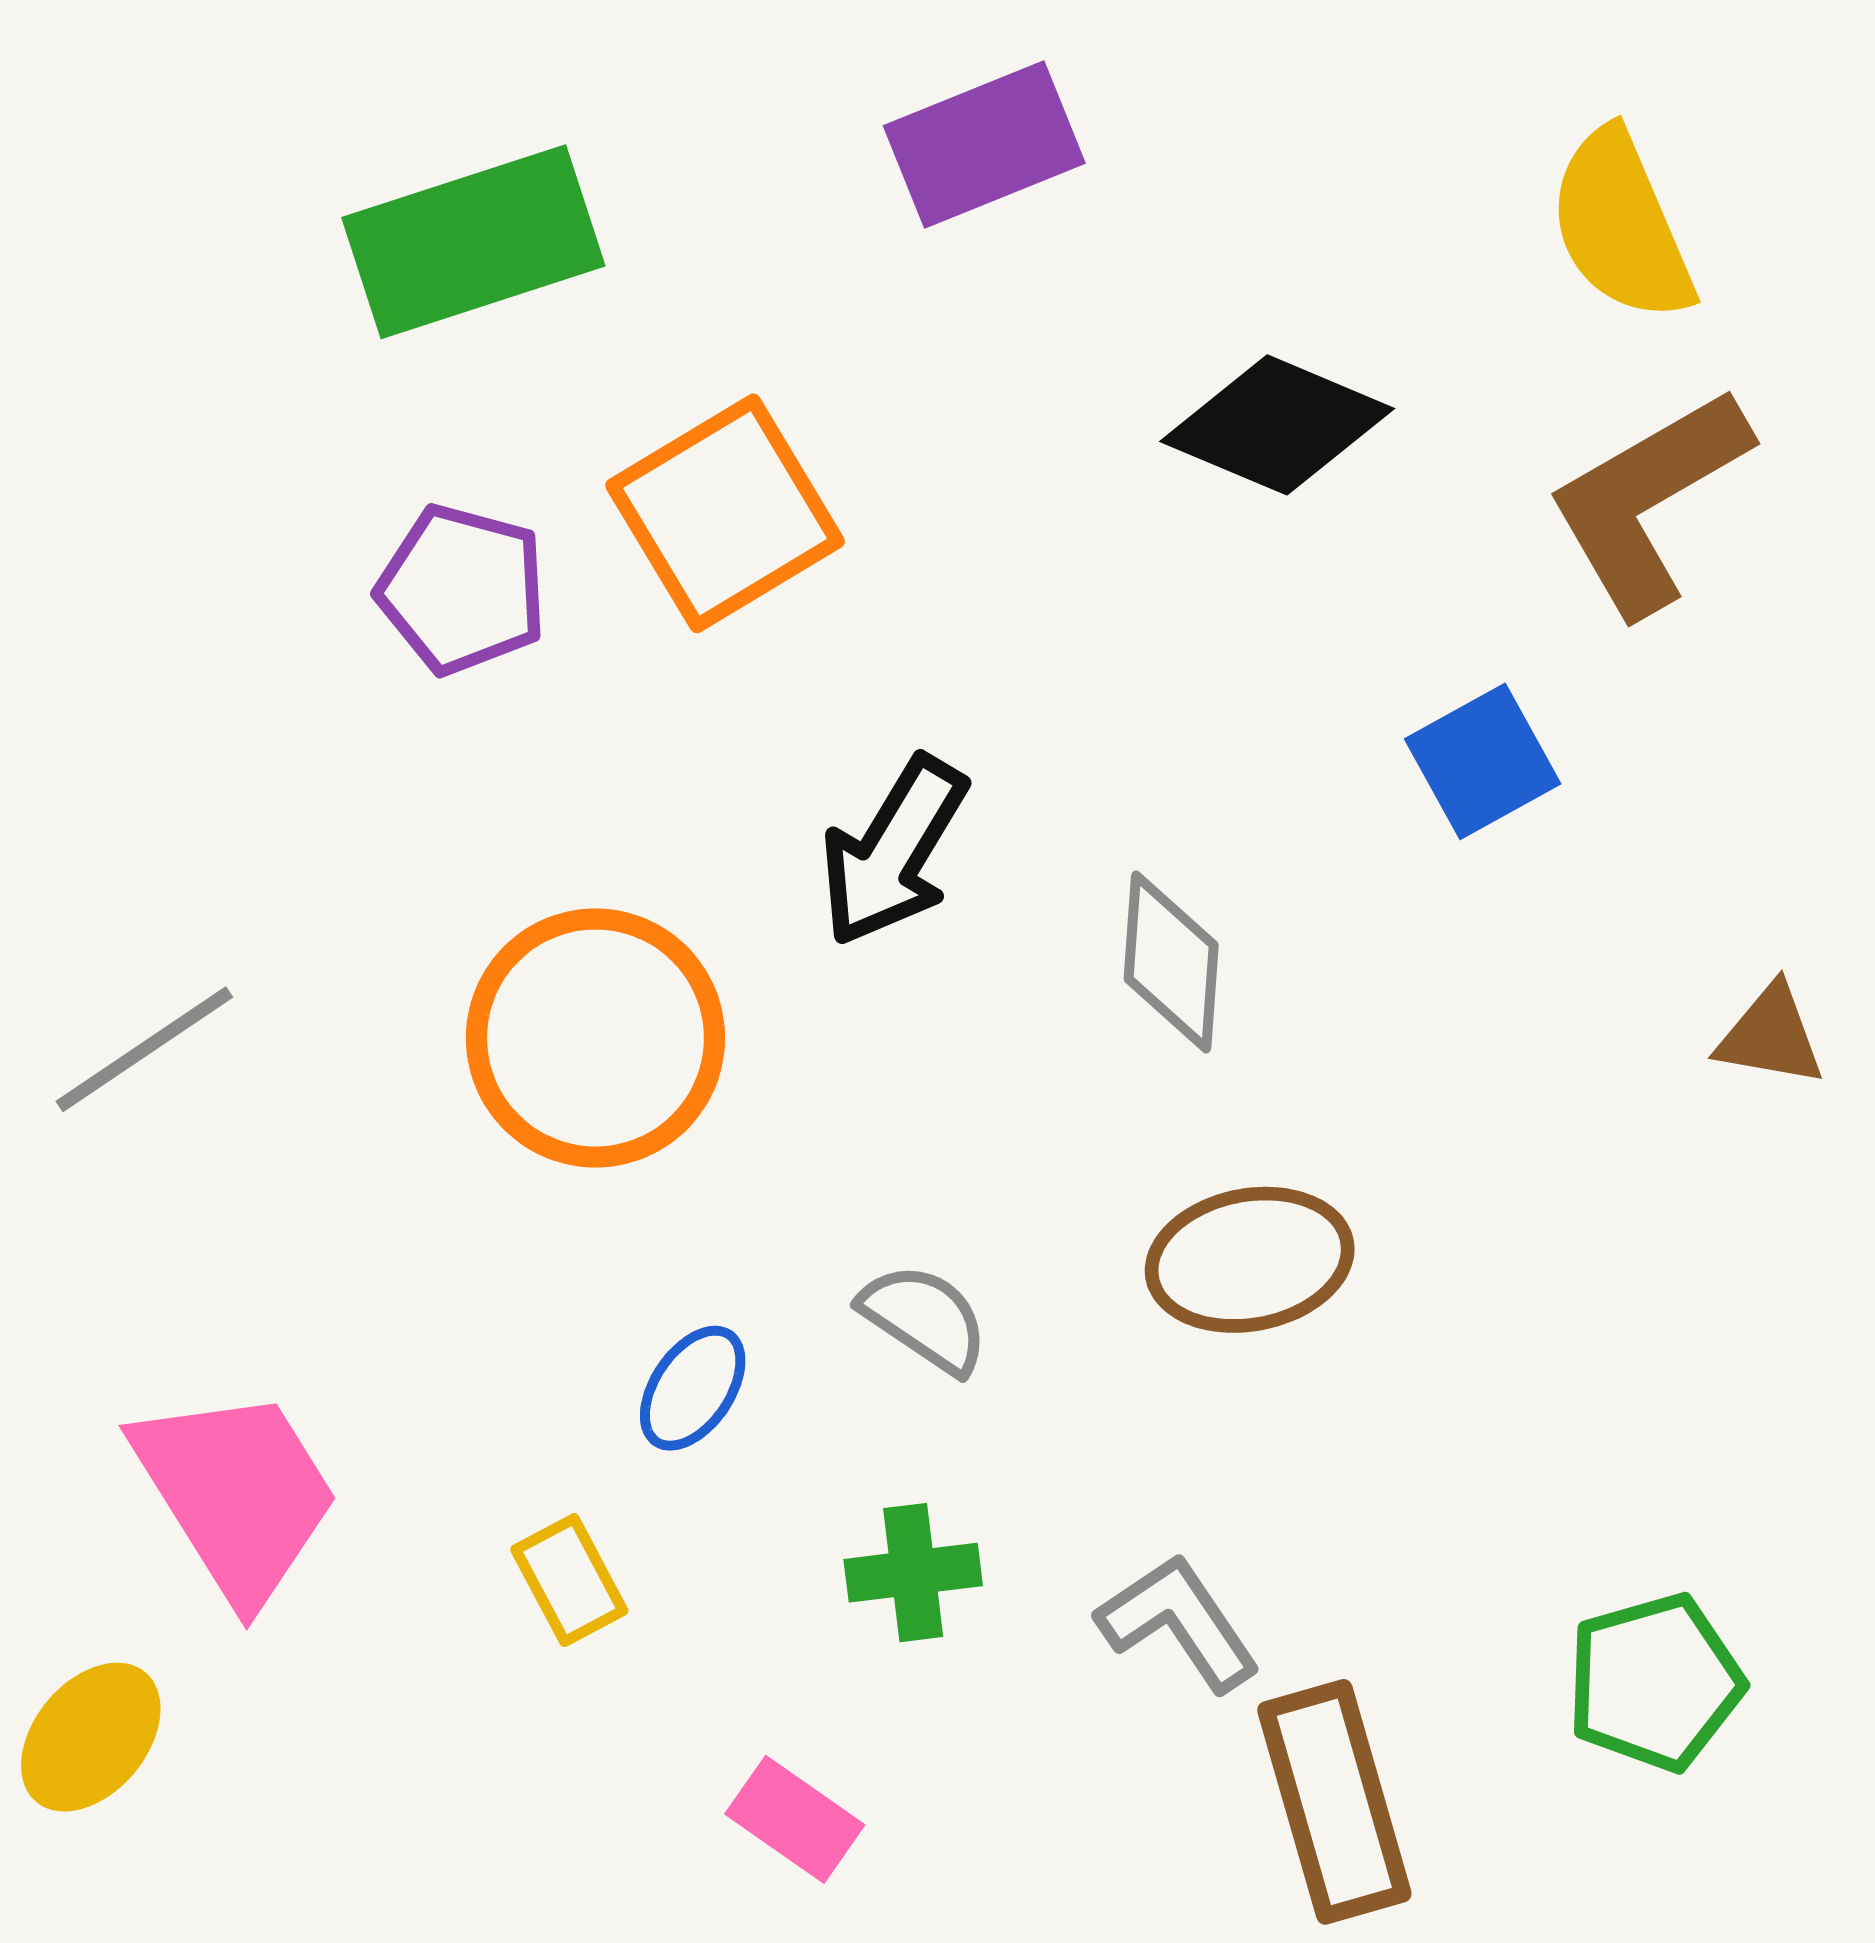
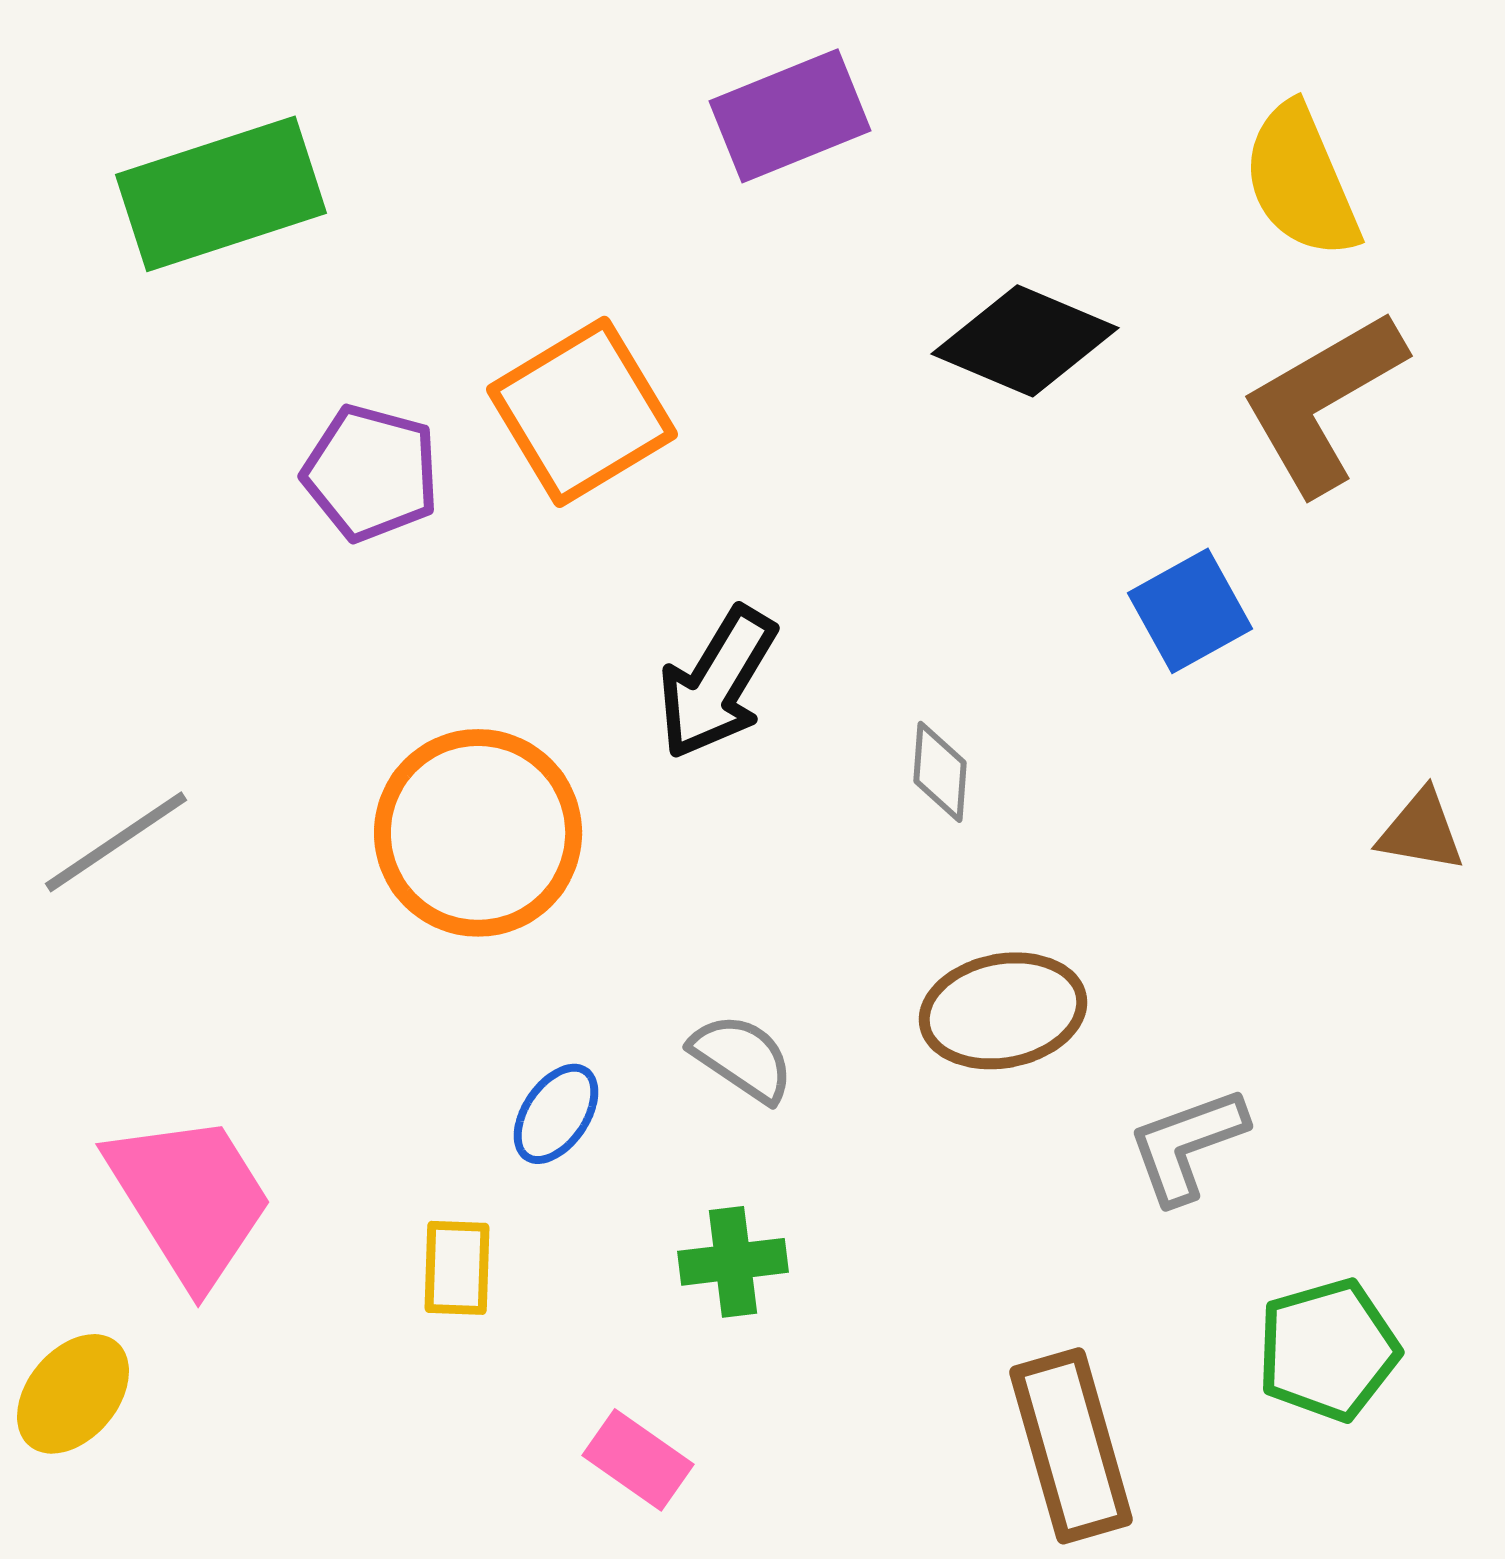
green rectangle: (473, 242) -> (221, 194), moved
gray diamond: (1171, 962) -> (940, 772), size x0.7
yellow rectangle: (569, 1580) -> (457, 1268), turned 30
gray L-shape: (1179, 1622) -> (1187, 1145), moved, turned -76

